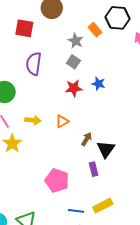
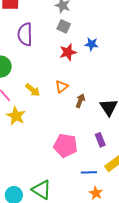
yellow arrow: (33, 120) -> (33, 90), turned 42
brown arrow: (87, 139) -> (80, 101), moved
purple rectangle: (94, 169) -> (100, 140), moved

